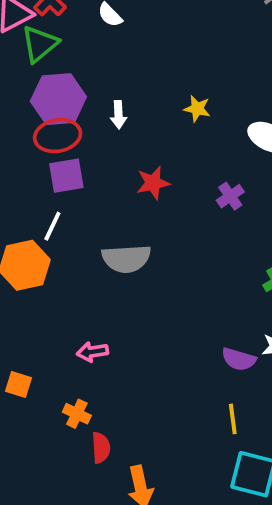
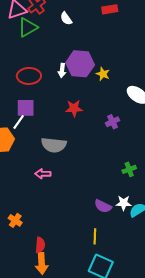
purple hexagon: (58, 99) -> (80, 64), moved
purple square: (66, 176) -> (26, 108), moved
pink arrow: (92, 352) -> (43, 174), moved
red semicircle: (101, 448) -> (40, 245), moved

